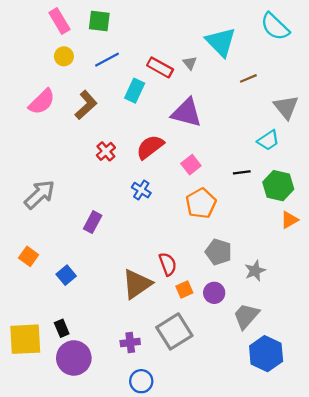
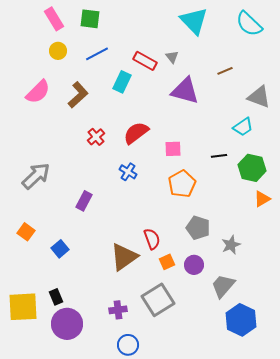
cyan triangle: (221, 42) -> (194, 21), moved
gray triangle: (286, 107) -> (259, 97), turned -30
purple triangle: (187, 113) -> (185, 91), moved
pink square: (191, 165) -> (173, 149), turned 36

